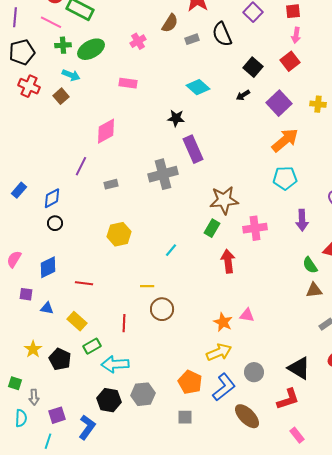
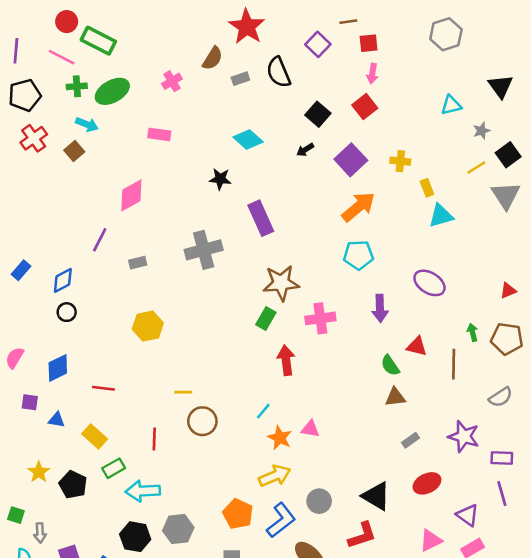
red cross: (29, 86) -> (34, 138), turned 30
purple rectangle: (193, 149) -> (261, 218), moved
cyan line: (171, 250) -> (263, 411), moved

